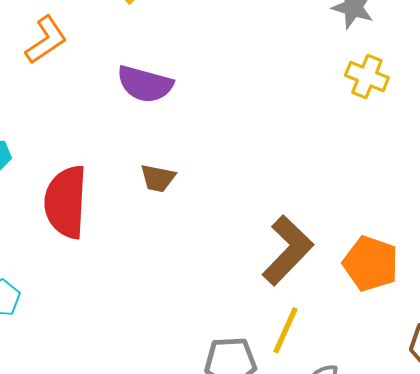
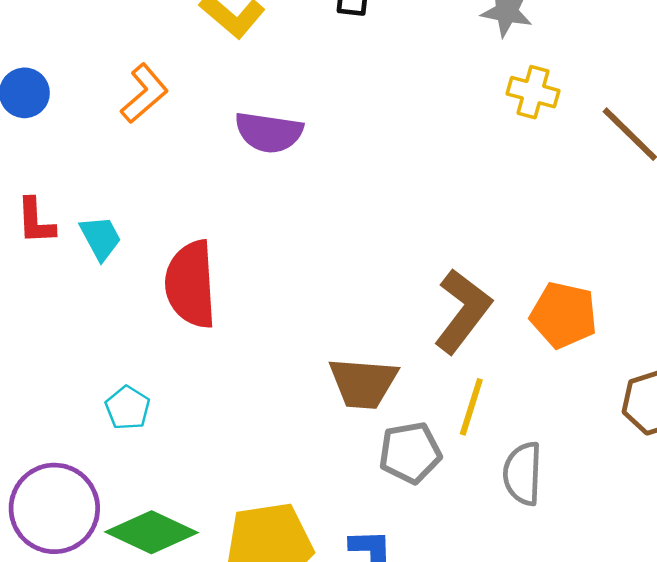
brown trapezoid: (158, 178) -> (363, 383), moved, size x1.6

